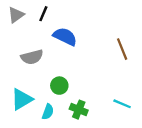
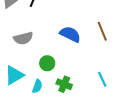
blue semicircle: (65, 37) -> (70, 34), moved
cyan line: (122, 104) -> (102, 79), turned 42

